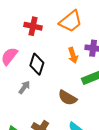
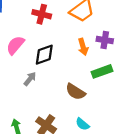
black diamond: (37, 64) -> (44, 55), turned 50

